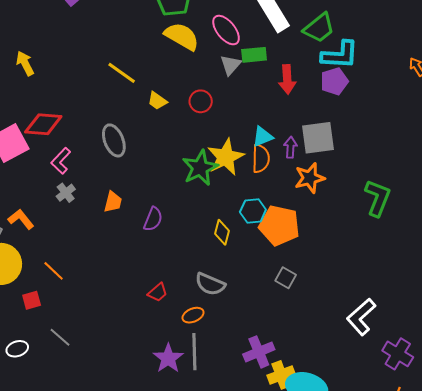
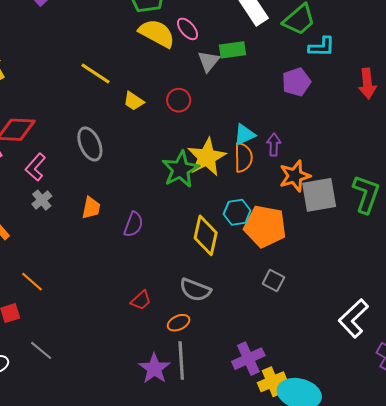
pink ellipse: (226, 30) -> (188, 29), moved, size x0.7
cyan L-shape: (340, 55) -> (322, 47), size x0.7
red arrow: (287, 79) -> (367, 84), moved
purple pentagon: (334, 81) -> (296, 82), moved
gray square: (318, 138) -> (319, 195), moved
yellow diamond: (222, 232) -> (206, 235), size x1.5

